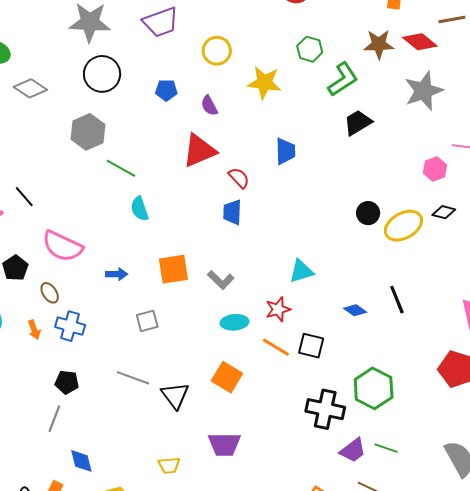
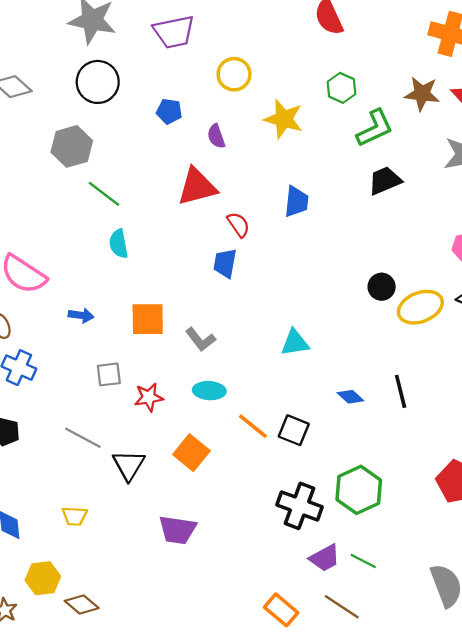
red star: (278, 309) -> (149, 397), moved
yellow trapezoid: (169, 465) -> (75, 516), moved

